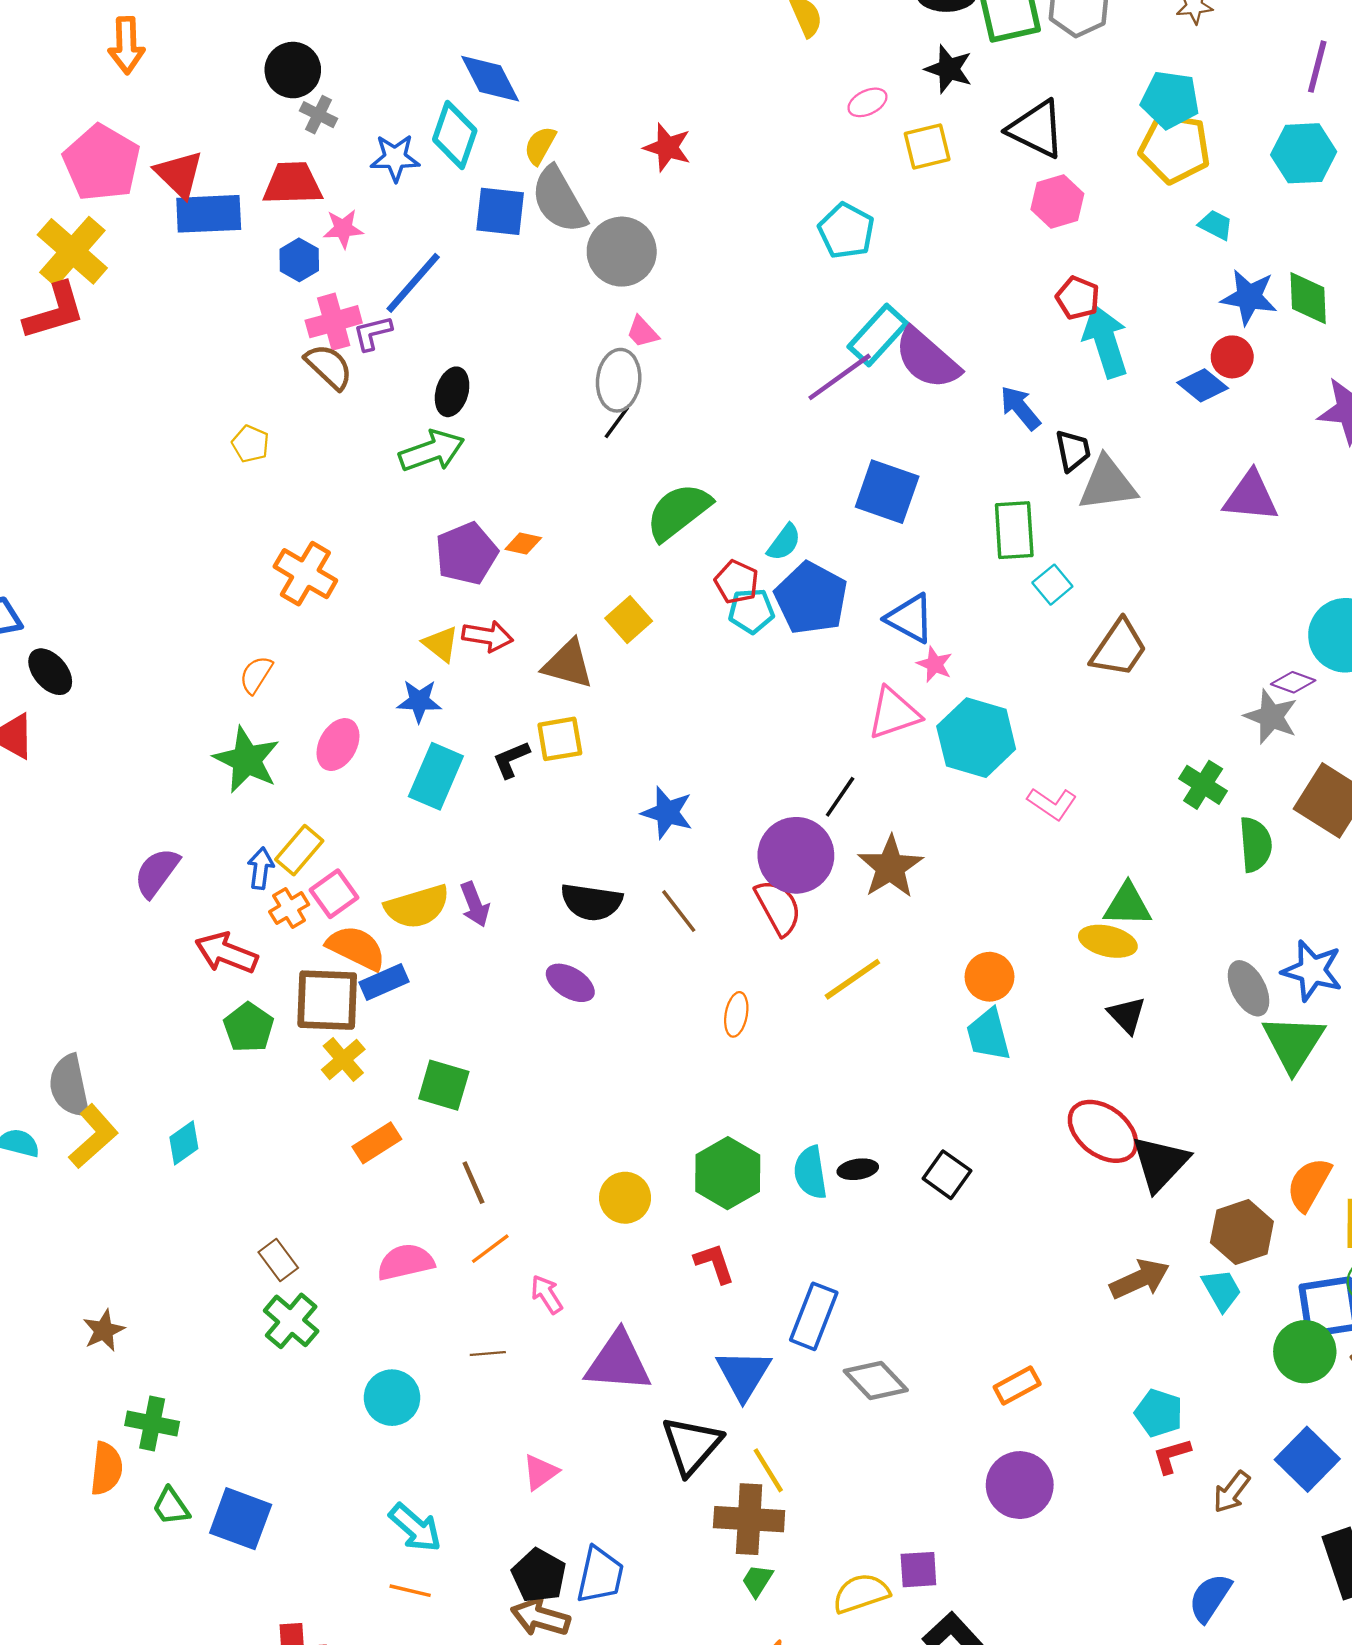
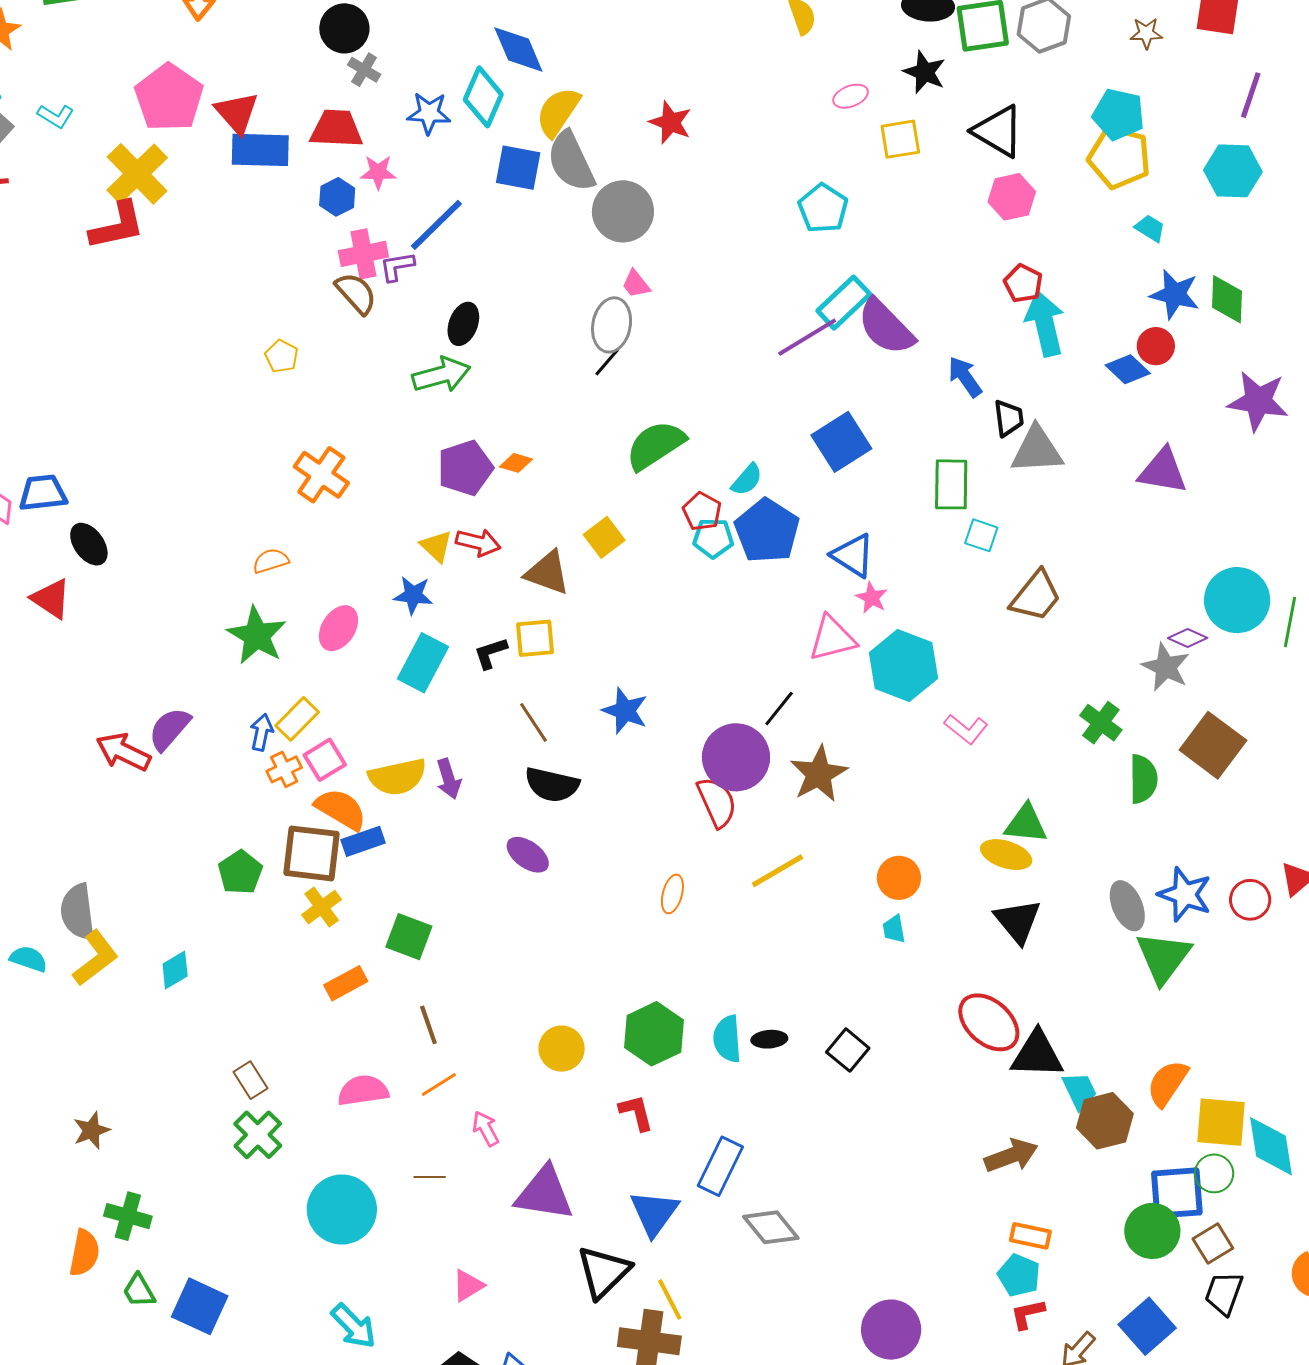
yellow semicircle: (540, 145) -> (558, 112), size x1.5
blue square: (887, 492) -> (841, 442), turned 34
cyan square: (1052, 585) -> (981, 535), turned -36
orange semicircle: (256, 675) -> (271, 561), turned 36
brown line: (679, 911) -> (533, 722), moved
red arrow: (226, 953) -> (123, 752), moved
black triangle: (1127, 1015) -> (1018, 921), size x1.4
cyan trapezoid: (988, 1035) -> (894, 929), size x0.6
black triangle: (1160, 1163) -> (1037, 1054), turned 44
cyan trapezoid: (1221, 1290) -> (1080, 1091), moved
orange rectangle: (1017, 1385) -> (1030, 1236), moved, turned 36
cyan circle: (392, 1398) -> (342, 1209), size x1.4

